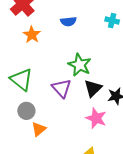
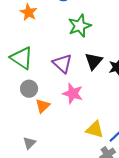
green star: (80, 65) -> (80, 26), moved, turned 30
pink star: (96, 118) -> (73, 93), moved

